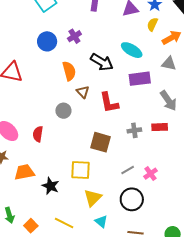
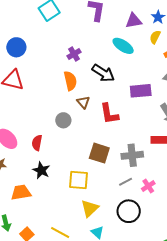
purple cross: (74, 36) -> (74, 54), moved
blue circle: (47, 41) -> (16, 47), moved
cyan ellipse: (132, 50) -> (123, 46), moved
gray cross: (134, 130) -> (132, 155), moved, size x1.5
orange trapezoid: (24, 172) -> (21, 192), moved
black star: (50, 186) -> (41, 170), moved

